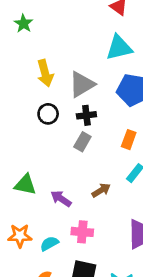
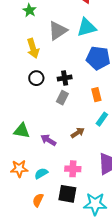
green star: (23, 24) -> (29, 10), moved
gray triangle: (82, 84) -> (58, 31), moved
orange rectangle: (129, 140) -> (96, 95), turned -32
pink cross: (82, 232) -> (73, 169), moved

